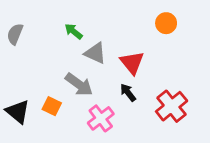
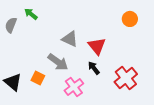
orange circle: (166, 23) -> (130, 19), moved
green arrow: (74, 31) -> (31, 14), moved

